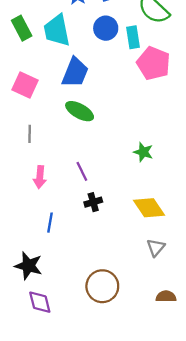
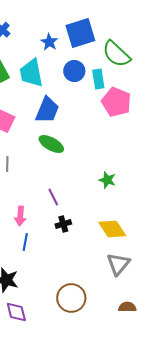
pink arrow: (40, 177) -> (20, 216), moved
gray triangle: (156, 248) -> (118, 264), size x1.4

